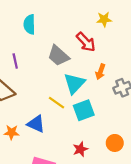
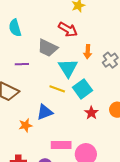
purple line: (15, 61) -> (22, 64), moved, turned -64
blue triangle: (36, 124) -> (45, 112), turned -30
red star: (80, 149) -> (91, 113), moved

